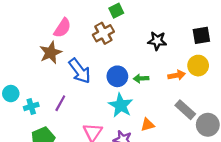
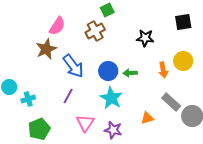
black square: (201, 35) -> (183, 22), moved
orange arrow: (177, 75) -> (163, 70), turned 91
purple line: (60, 103) -> (68, 96), moved
orange triangle: (148, 125) -> (147, 118), moved

